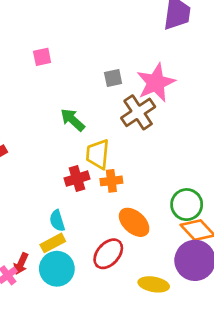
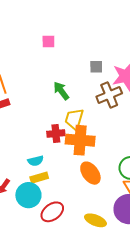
orange cross: (111, 181) -> (80, 140), size x1.8
cyan semicircle: (57, 221) -> (36, 161), turned -98
yellow rectangle: (53, 243) -> (39, 178), moved
red ellipse: (108, 254) -> (52, 212), moved

